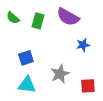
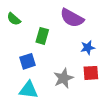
green rectangle: (38, 21) -> (42, 36), moved
red square: (88, 86) -> (91, 73), moved

